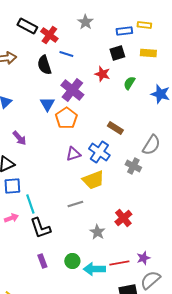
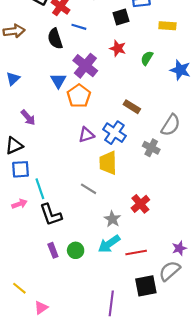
black square: (117, 53) -> (121, 17), moved
yellow trapezoid: (93, 180) -> (108, 163), turned 110
gray line: (75, 204) -> (89, 189), turned 49
purple star: (143, 258) -> (179, 248), moved
green circle: (72, 261) -> (76, 250), moved
cyan arrow: (94, 269) -> (109, 244), moved, turned -35

